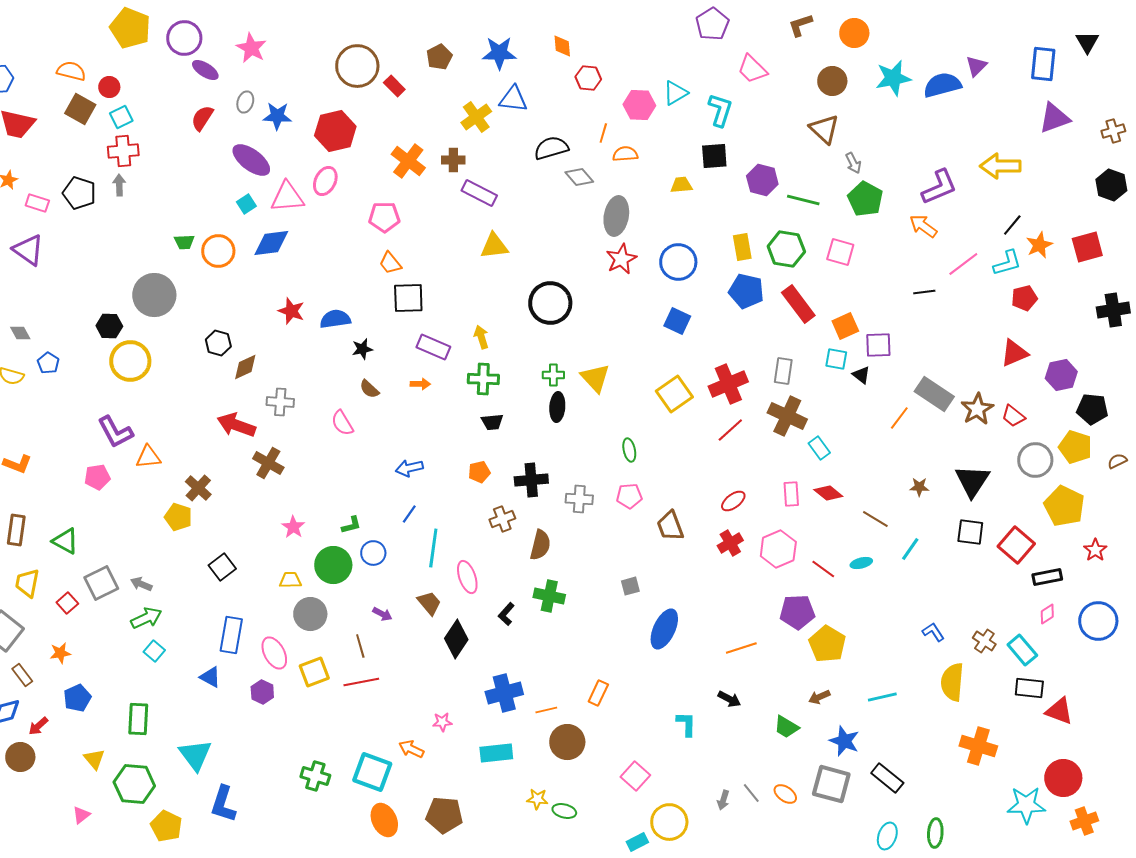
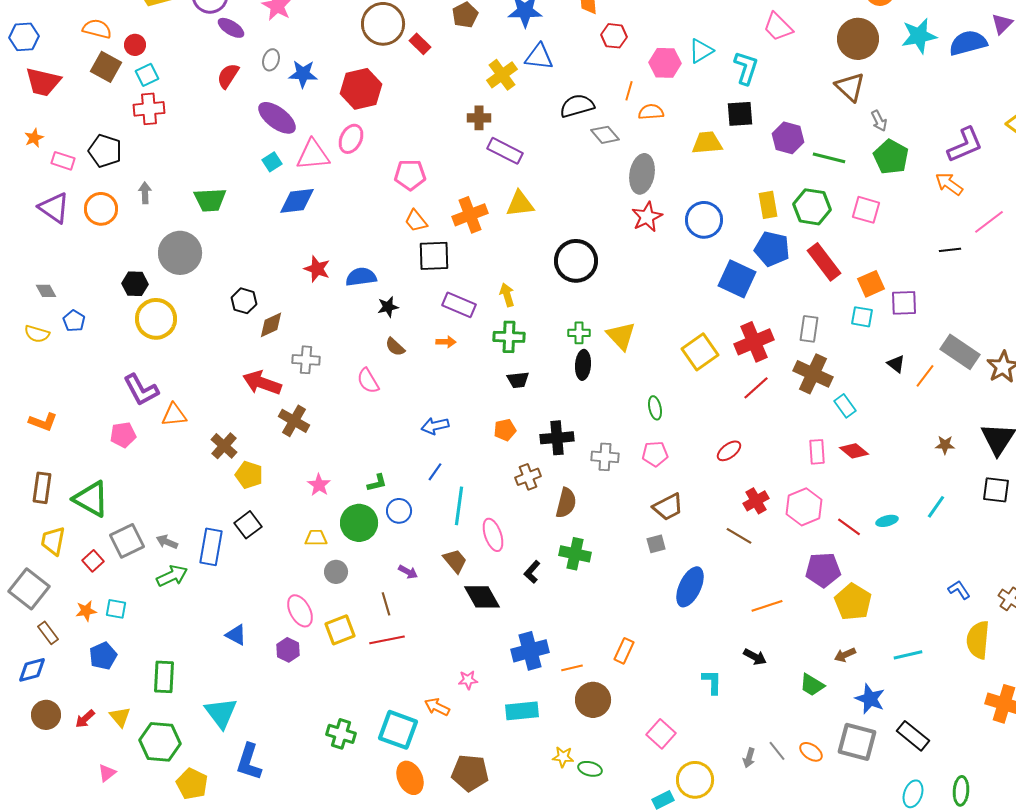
brown circle: (832, 81) -> (858, 39), size x1.4
orange cross: (408, 161) -> (470, 215), moved, turned 32
gray arrow: (119, 185) -> (145, 193), moved
yellow trapezoid: (681, 185) -> (707, 143), size x1.4
green trapezoid: (184, 242) -> (210, 200), size x1.6
orange circle: (218, 251) -> (101, 209), moved
blue square: (677, 321) -> (737, 279), moved, size x1.4
black triangle: (861, 375) -> (896, 364), moved
red ellipse: (733, 501) -> (729, 451), moved
yellow pentagon: (178, 517) -> (249, 475), moved
brown line: (875, 519) -> (739, 536), moved
brown trapezoid: (670, 526) -> (668, 507), moved, turned -96
green triangle: (65, 541) -> (91, 499), size x1.4
gray circle: (310, 614) -> (336, 572), size x0.7
blue rectangle: (231, 635) -> (211, 547), moved
black diamond: (456, 639) -> (482, 597), turned -63
cyan square: (154, 651) -> (116, 609), moved, turned -30
red arrow: (38, 726) -> (85, 719), moved

